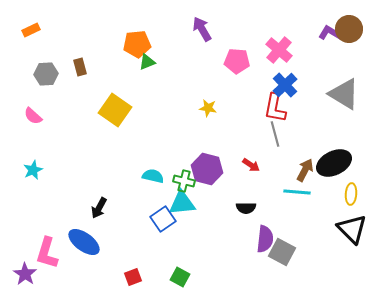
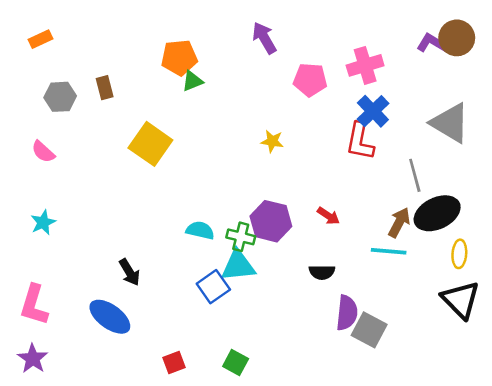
pink cross: (279, 50) -> (365, 65), turned 32
gray line: (275, 134) -> (415, 175), moved
black arrow: (99, 208) -> (130, 272), turned -60
pink L-shape: (47, 253) -> (34, 305), moved

